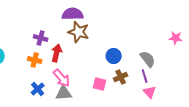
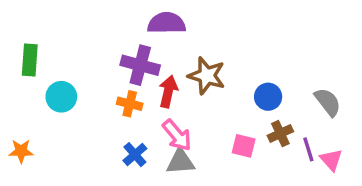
purple semicircle: (73, 14) -> (166, 23), moved
brown star: (79, 32) -> (207, 76), moved
purple cross: (41, 38) -> (140, 65), size x1.5
purple line: (145, 76) -> (308, 149), moved

